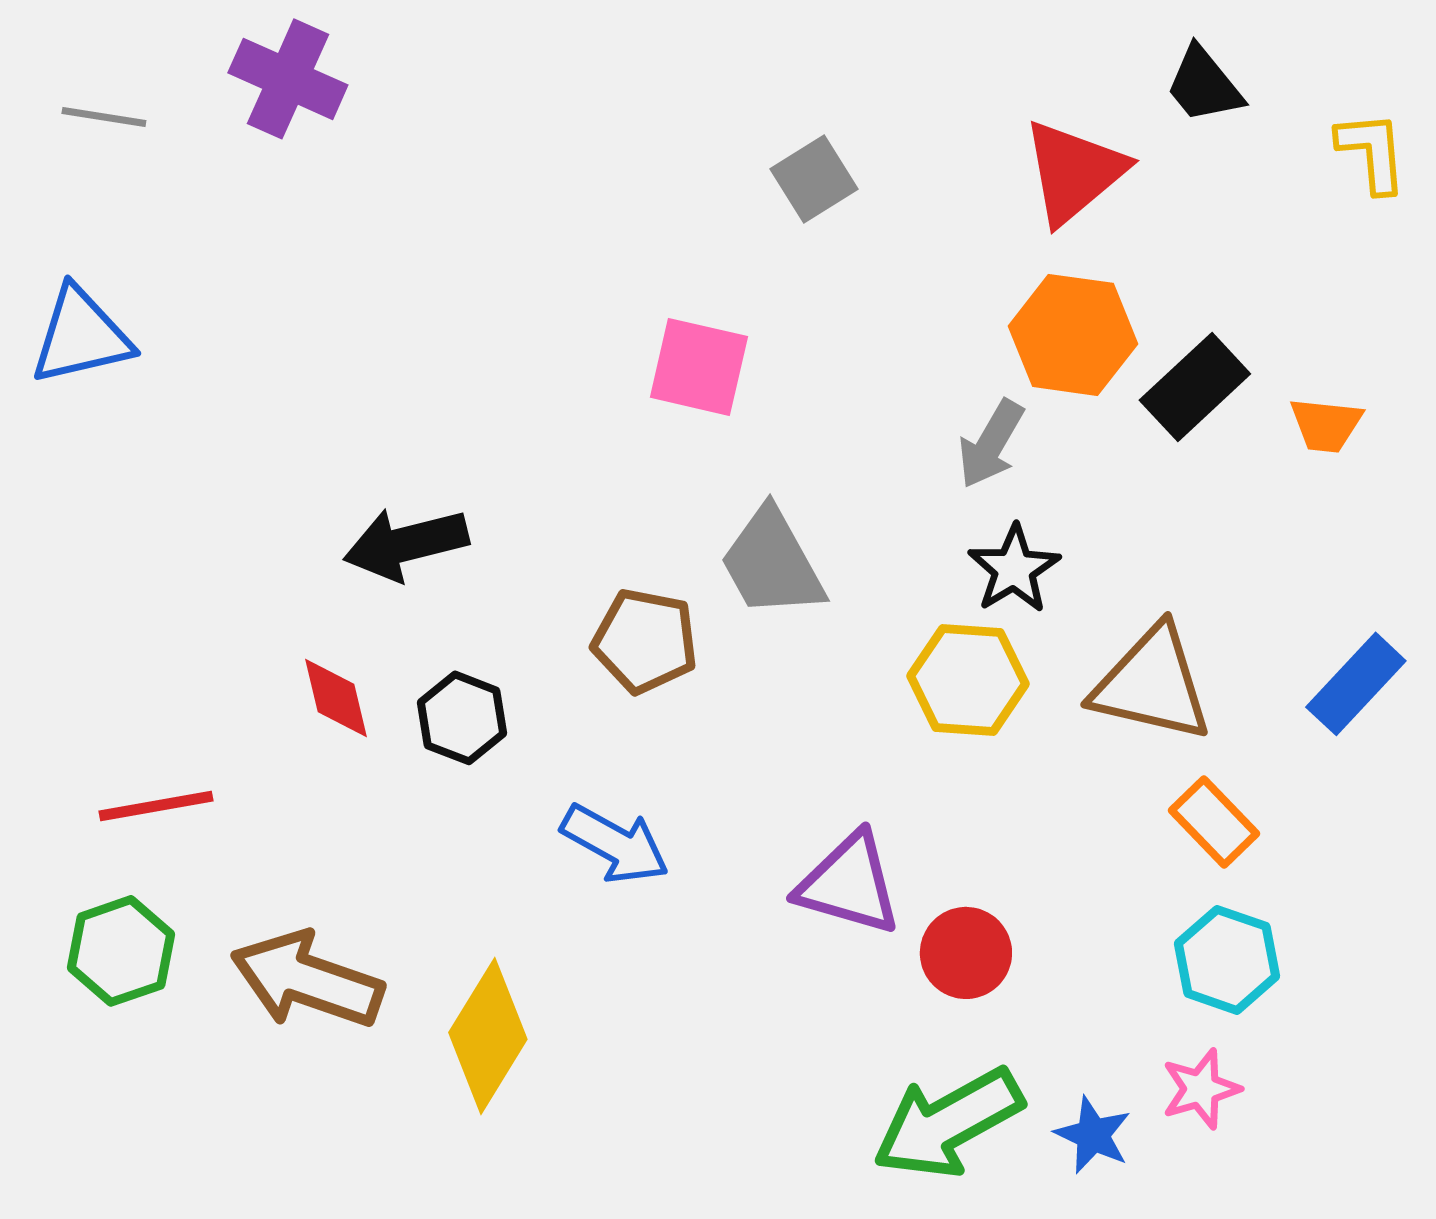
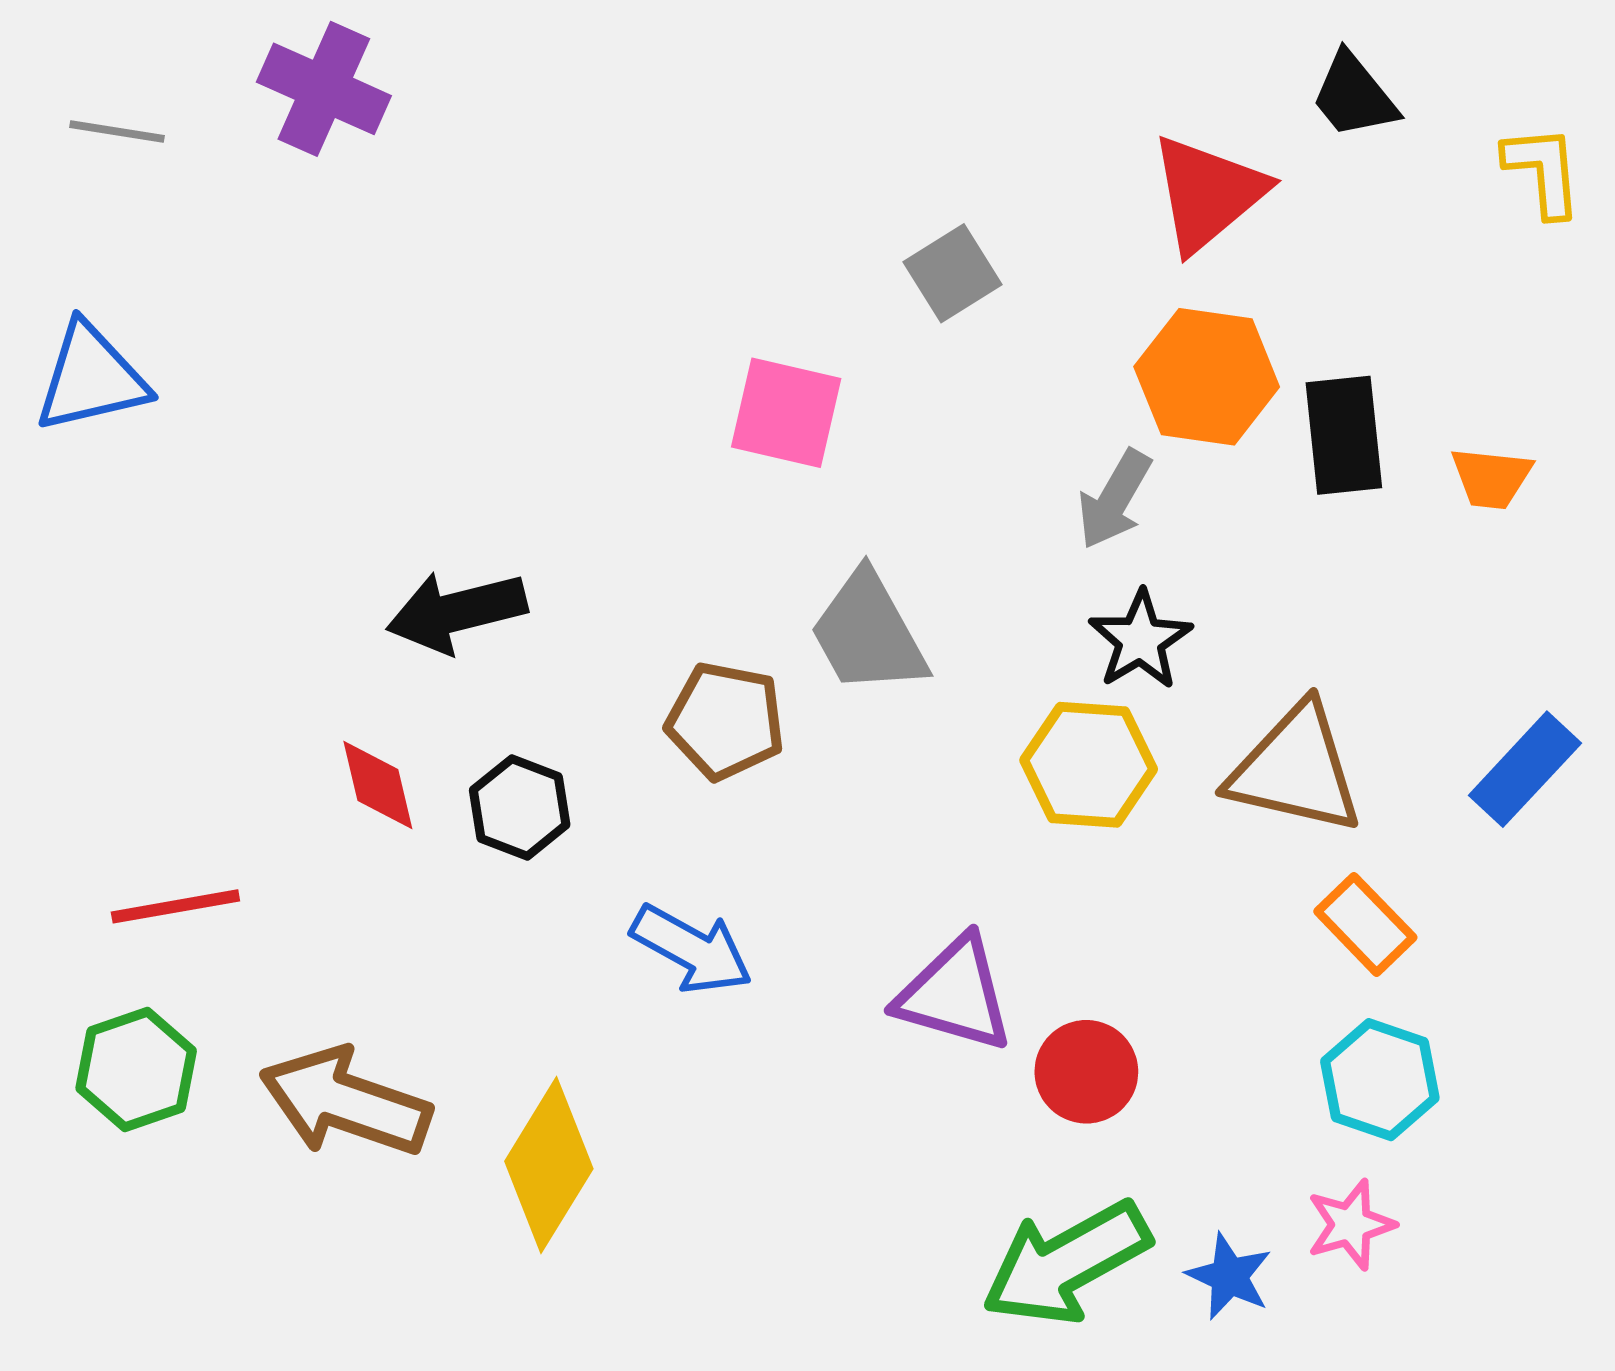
gray square: (814, 179) -> (953, 273), moved
black rectangle: (1195, 387) -> (1344, 435), turned -53

